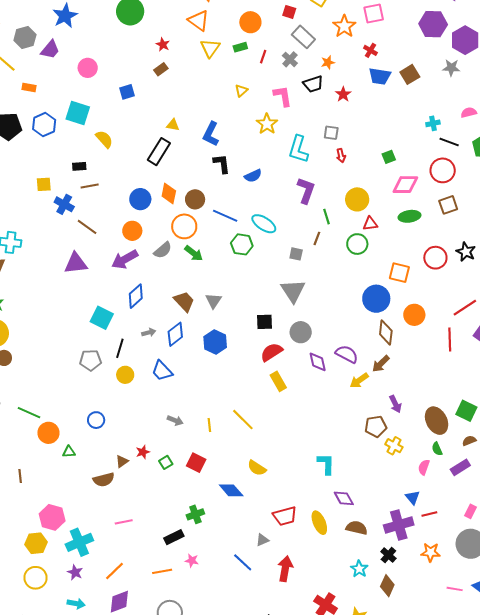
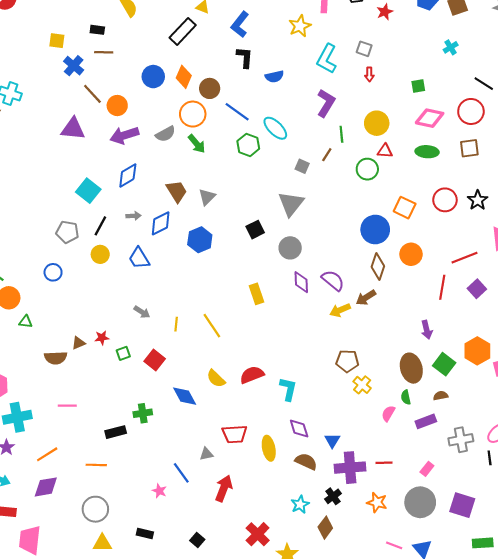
cyan cross: (433, 123) -> (451, 47), moved, turned -32
orange circle: (132, 231) -> (117, 106), moved
black square: (265, 322) -> (255, 230), turned -36
red semicircle: (271, 352) -> (252, 375), moved
purple arrow: (395, 404) -> (427, 330), moved
blue circle: (96, 420) -> (53, 272), moved
blue triangle: (413, 497) -> (332, 440), moved
pink star: (192, 561) -> (159, 491), moved

